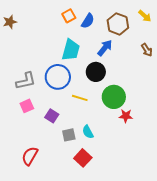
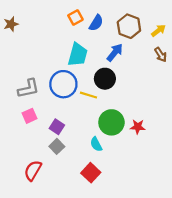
yellow arrow: (145, 16) -> (158, 31), moved, turned -80
green circle: (114, 97) -> (111, 122), moved
yellow line: (80, 98) -> (89, 95), moved
gray square: (69, 135) -> (57, 146), moved, turned -32

